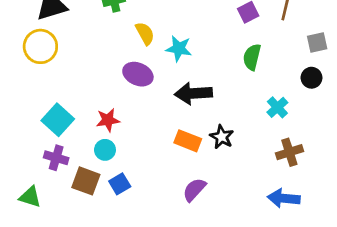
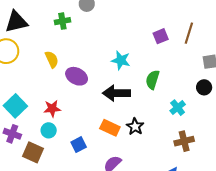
yellow semicircle: (145, 33) -> (52, 59), moved
cyan star: (179, 49) -> (121, 60), moved
green semicircle: (252, 57) -> (152, 80), moved
blue square: (120, 184) -> (79, 145), moved

